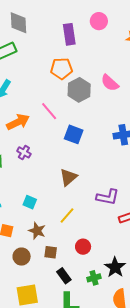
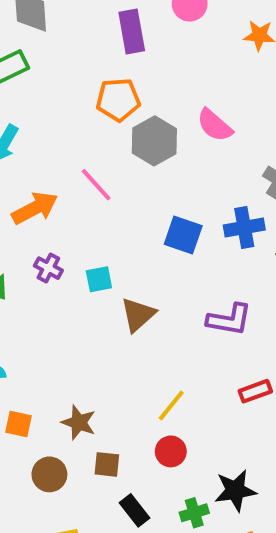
blue square: (74, 134) -> (183, 235), moved
purple L-shape: (108, 197) -> (229, 320), moved
cyan square: (30, 202) -> (99, 279), moved, turned -32
yellow line: (67, 216) -> (171, 405), moved
black star: (115, 267) -> (235, 491), turned 30

